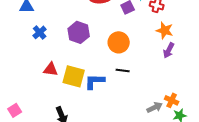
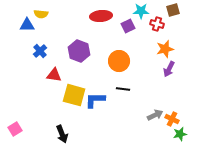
orange star: (165, 30) -> (165, 49), turned -30
red triangle: (51, 69) -> (54, 75), moved
gray arrow: (155, 107) -> (155, 115), moved

